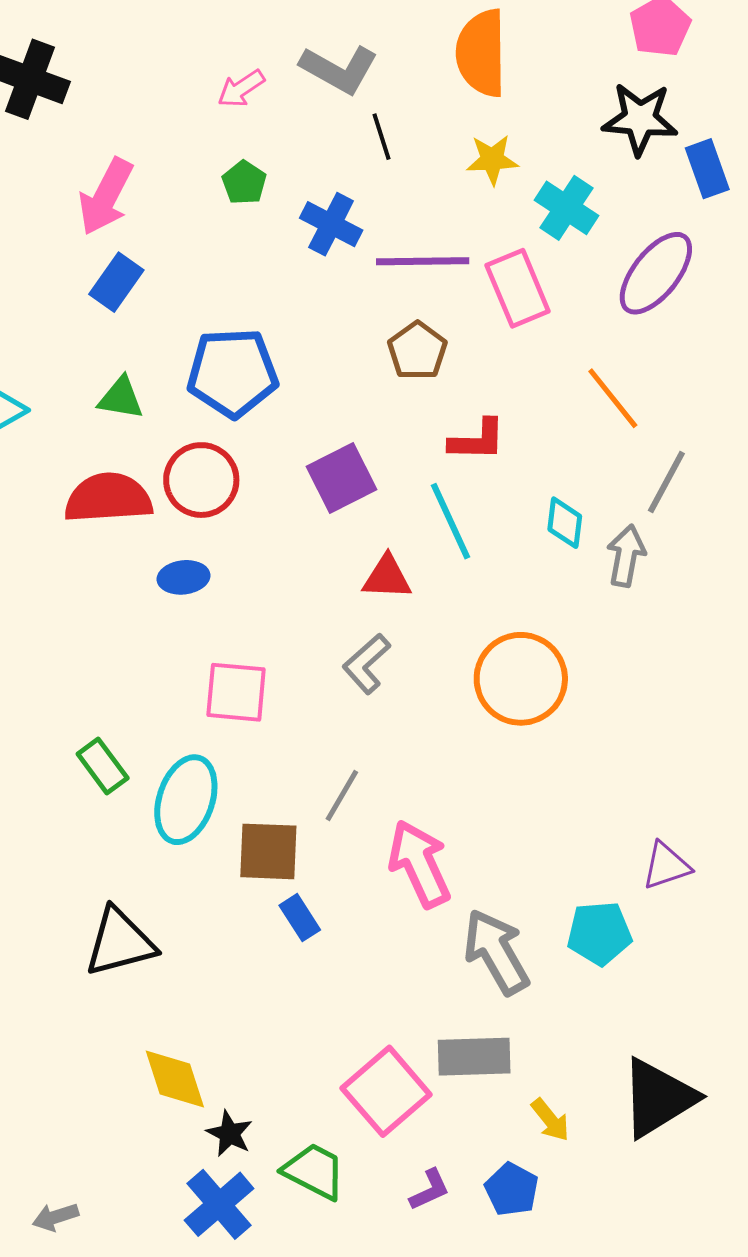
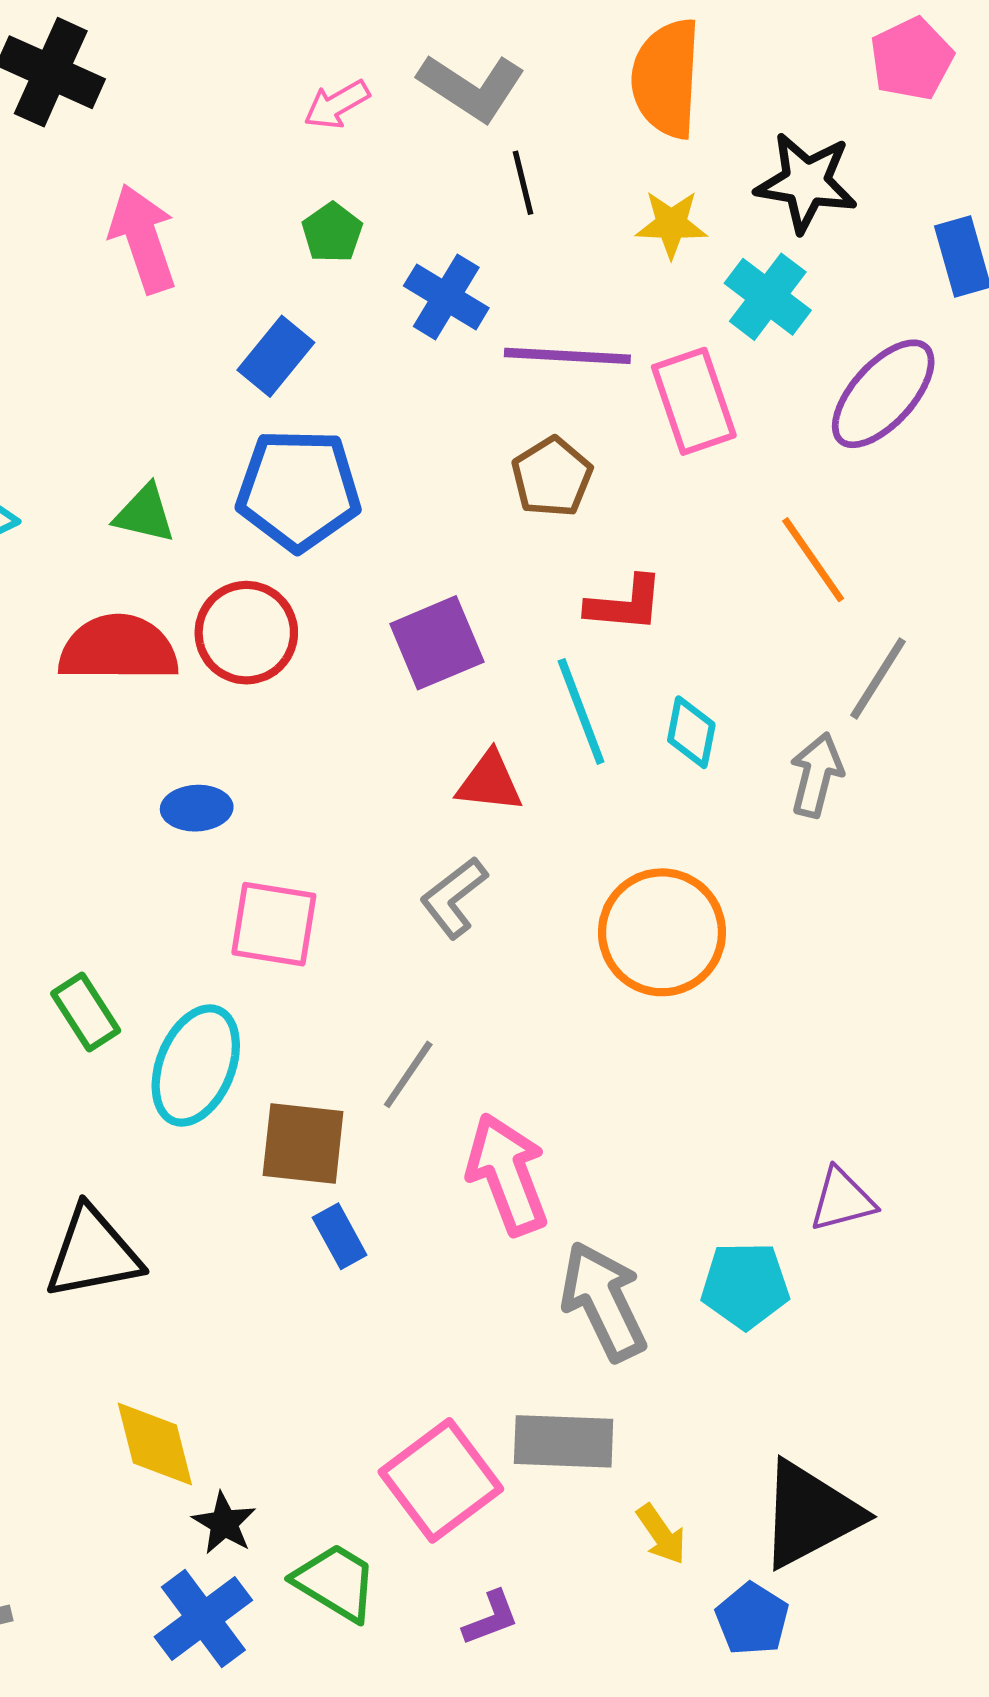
black star: (640, 119) -> (806, 182), moved
pink arrow: (106, 197) -> (143, 239), turned 130
blue rectangle: (116, 282) -> (276, 356), moved
cyan diamond: (565, 523) -> (691, 732), moved
blue ellipse: (184, 577) -> (197, 808), moved
blue pentagon: (512, 1189) -> (752, 1619), moved

